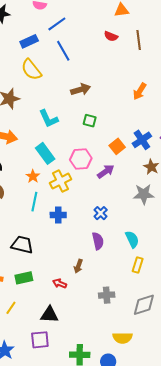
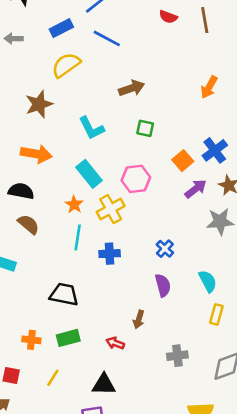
blue line: (63, 51) -> (107, 38), turned -30
yellow semicircle: (31, 70) -> (66, 65), turned 95
purple arrow: (106, 171) -> (196, 189), moved

